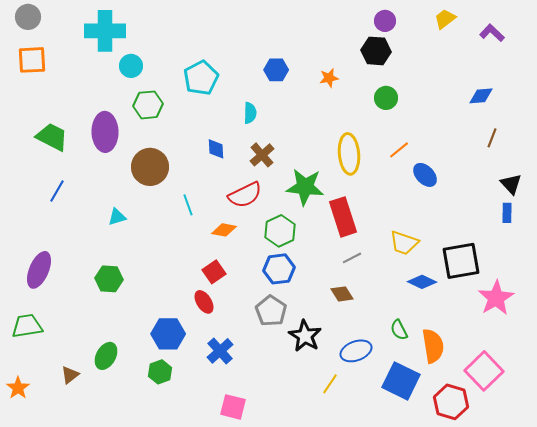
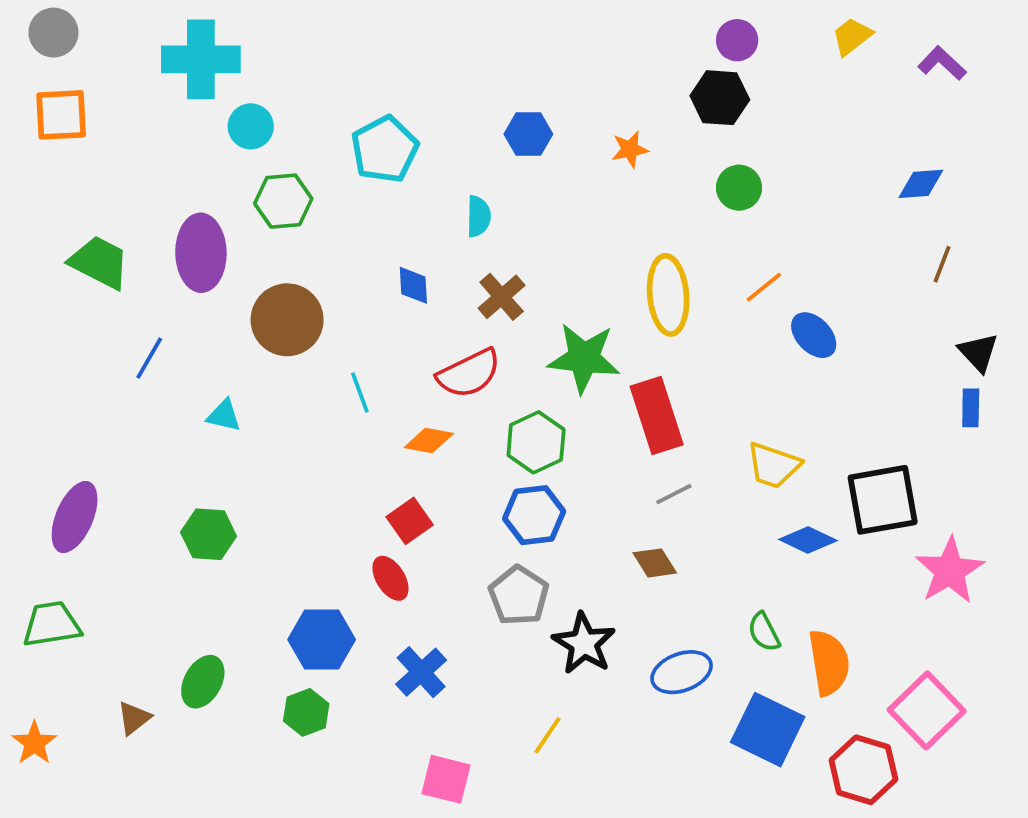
blue line: (57, 191) -> (149, 358), moved
cyan triangle: (117, 217) -> (224, 416), turned 30
yellow line: (330, 384) -> (548, 735), moved

